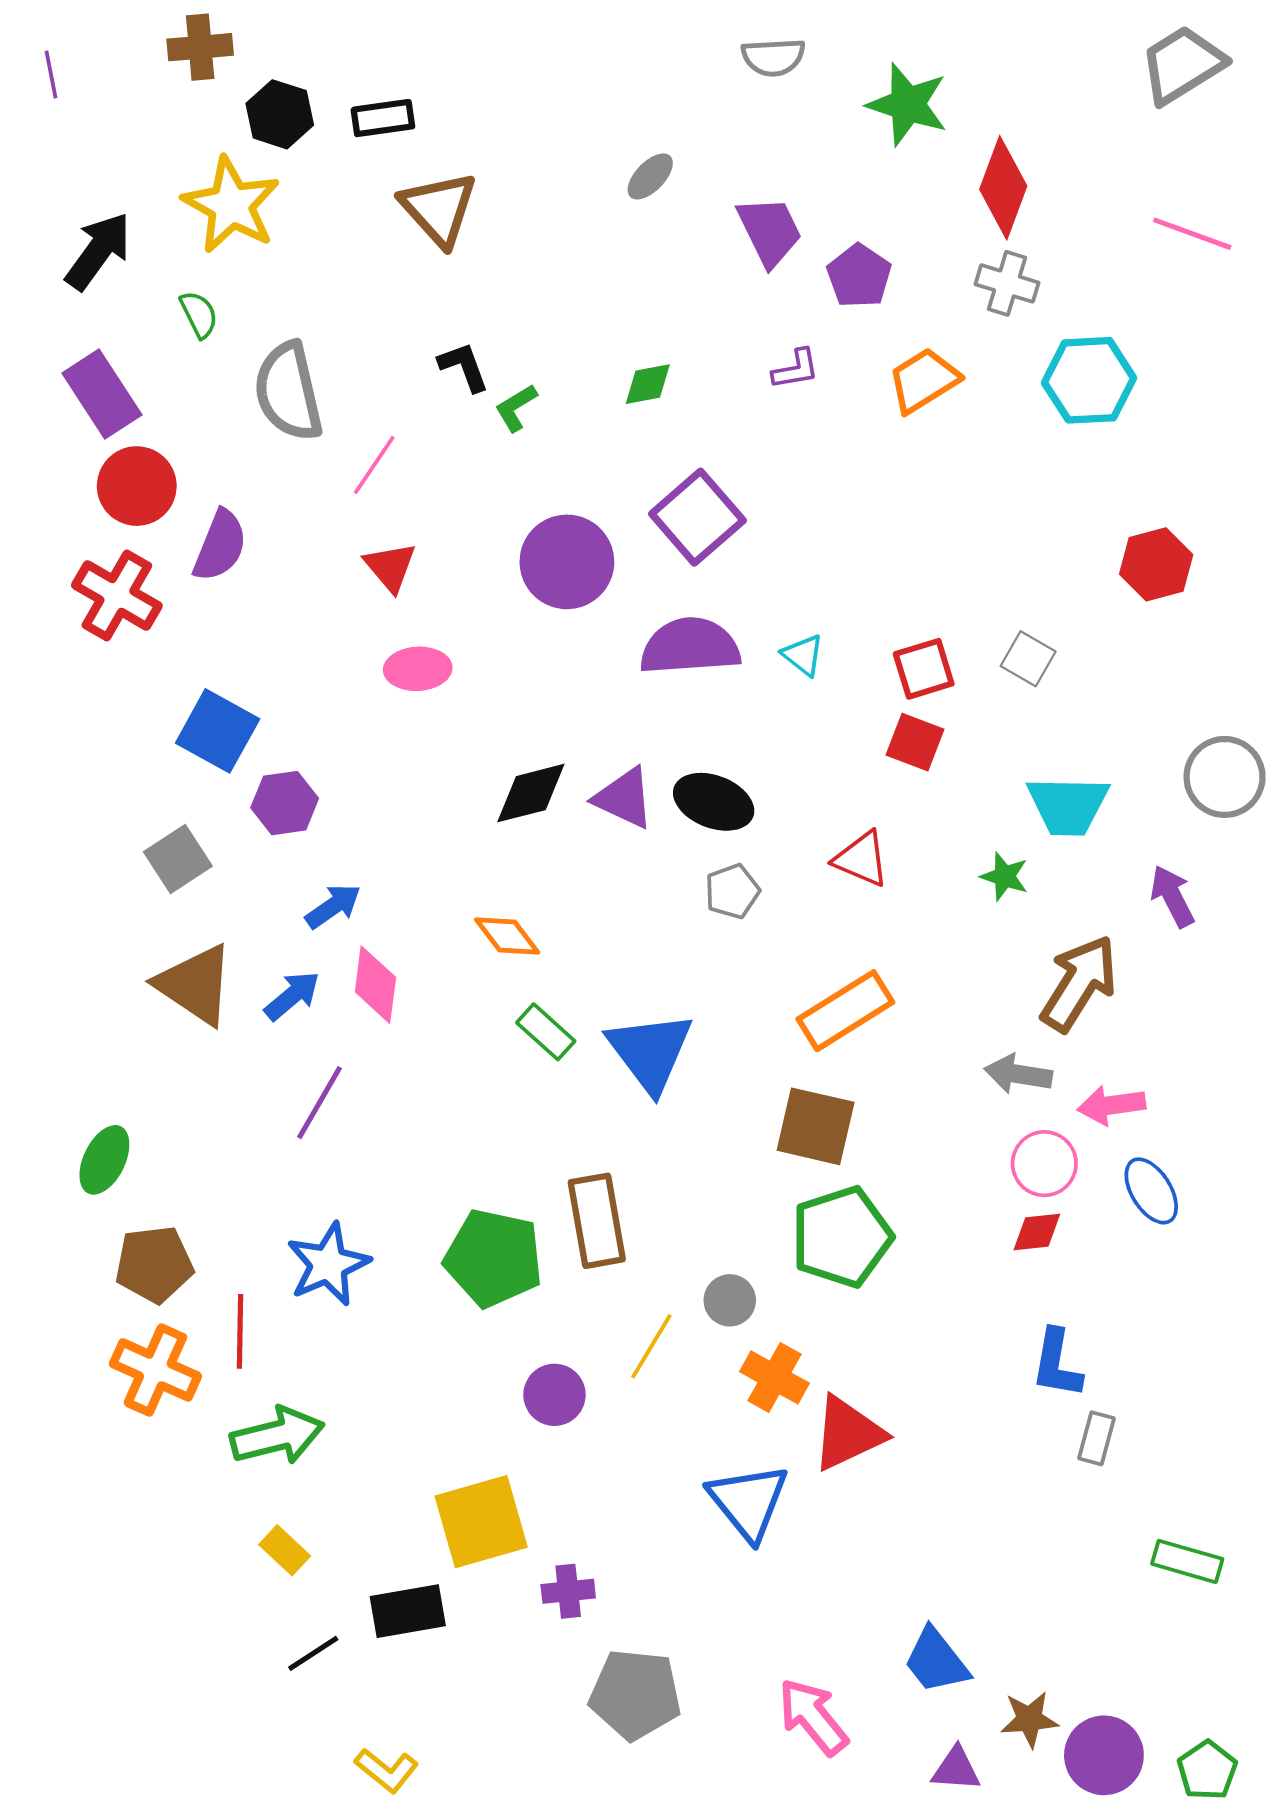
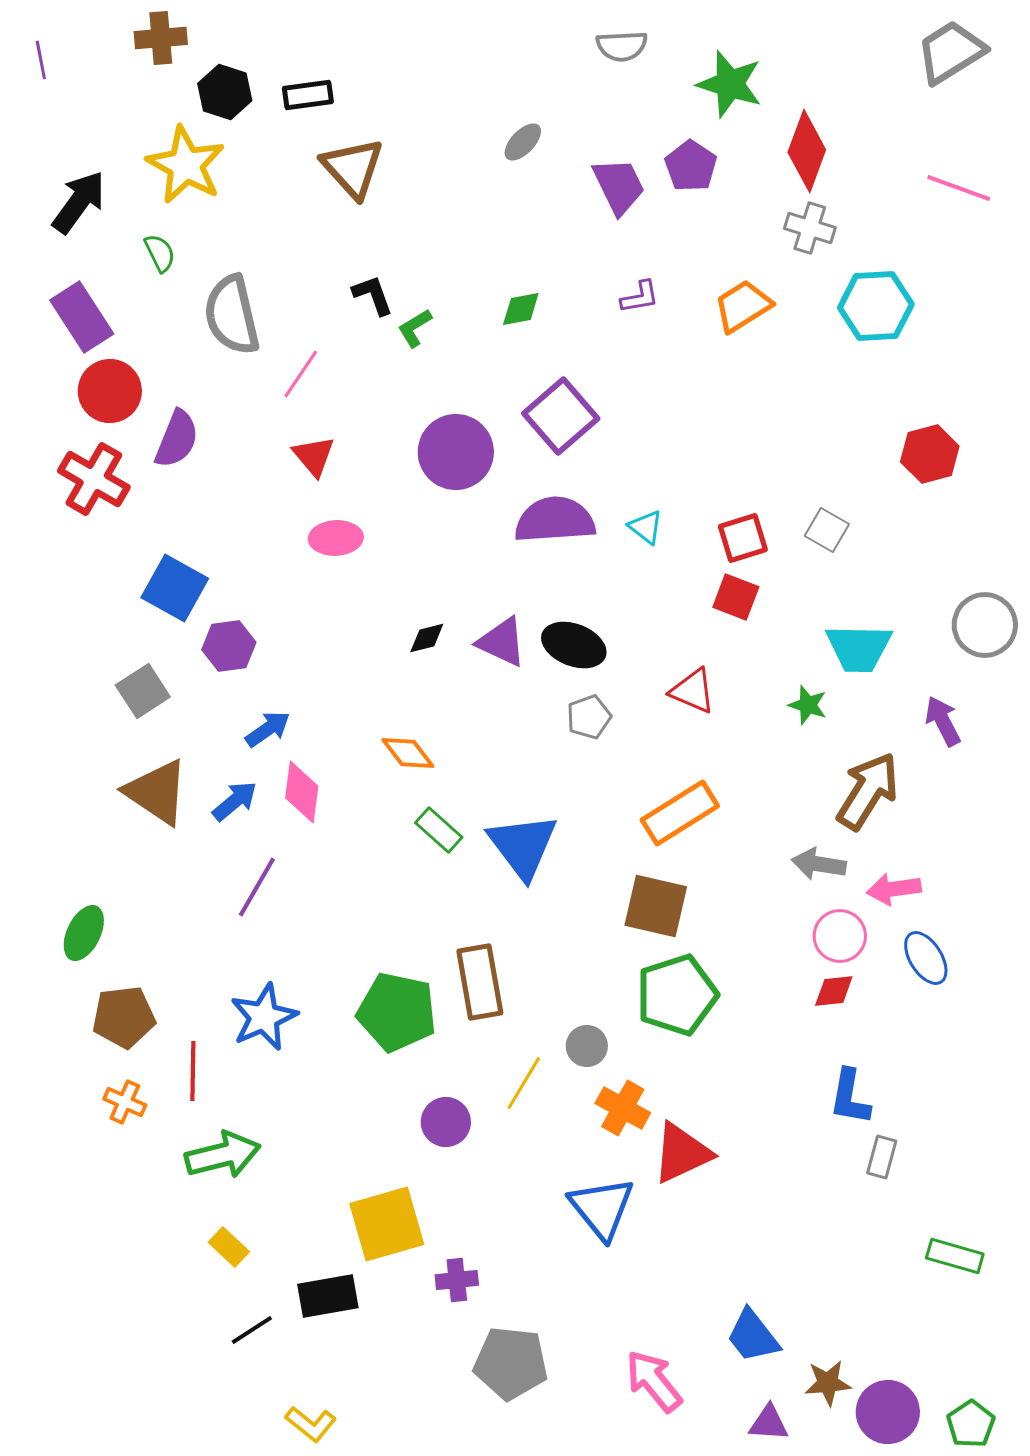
purple pentagon: (859, 276) -> (691, 166), moved
black diamond: (531, 793) -> (427, 638), size x0.6
orange cross: (155, 1370) -> (125, 1102), size x0.6

